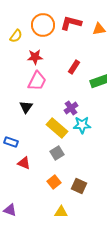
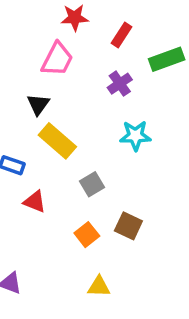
red star: (35, 57) -> (75, 18), moved
purple cross: (71, 108) -> (120, 84), moved
yellow rectangle: (57, 128) -> (57, 141), moved
brown square: (79, 186) -> (128, 226), moved

